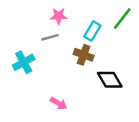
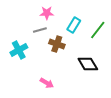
green line: (122, 19) -> (98, 30), moved
brown cross: (84, 55) -> (57, 44), moved

